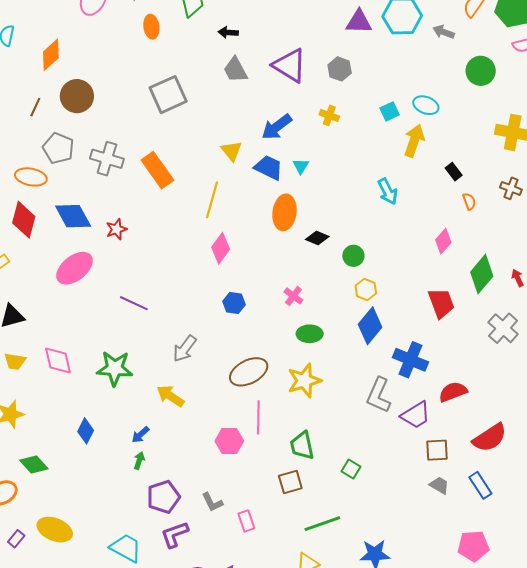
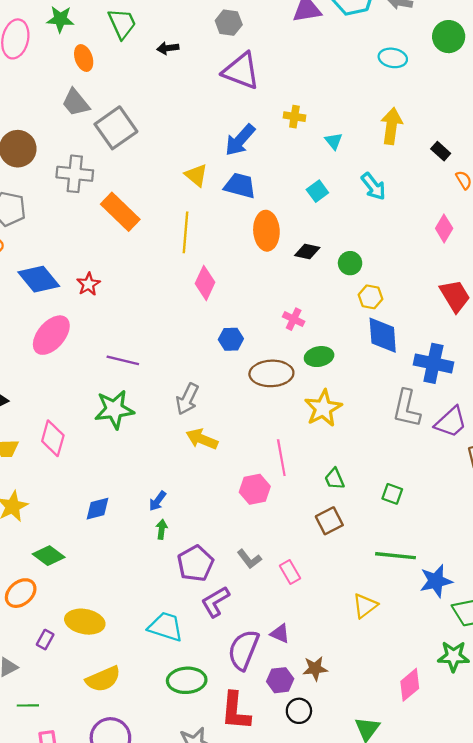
gray hexagon: (340, 69) -> (229, 23), moved
gray trapezoid: (235, 70) -> (76, 103), moved
cyan ellipse: (426, 105) -> (393, 58), moved
cyan square: (390, 111) -> (317, 191), moved
gray cross: (107, 159) -> (75, 174), moved
cyan triangle: (301, 166) -> (334, 141), moved
blue diamond: (370, 326) -> (383, 335), turned -33
pink diamond: (58, 361) -> (53, 438), turned 40
green star: (115, 368) -> (114, 409), moved
brown ellipse: (249, 372) -> (271, 373), moved, turned 36
yellow arrow: (170, 396) -> (202, 439), moved
blue diamond: (86, 431) -> (97, 509), turned 60
green trapezoid: (302, 446) -> (334, 479), size x0.7
green line: (322, 524) -> (396, 556), moved, turned 36

